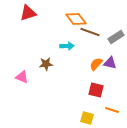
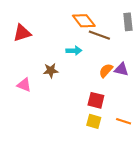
red triangle: (28, 13) -> (22, 33), moved
gray rectangle: (116, 37) -> (128, 22), moved, turned -63
red square: (96, 90) -> (96, 100), moved
yellow square: (87, 118) -> (94, 121), moved

